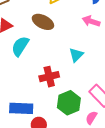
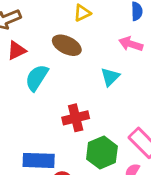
cyan triangle: (76, 55) -> (110, 77), moved

